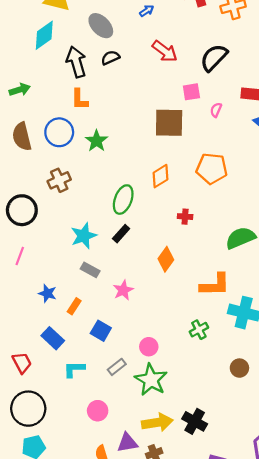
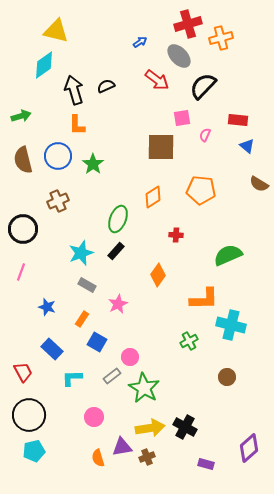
gray ellipse: (101, 26) -> (179, 56), moved
orange rectangle: (74, 306) -> (82, 319), moved
pink circle: (149, 347) -> (130, 357), moved

